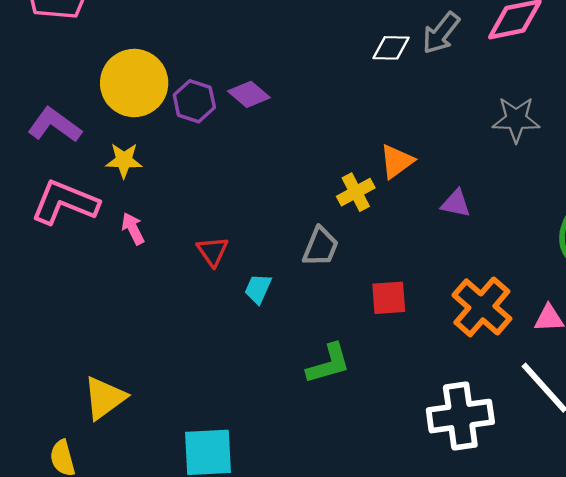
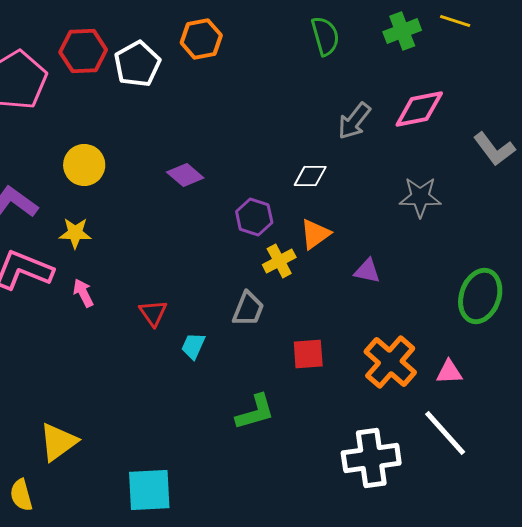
white diamond: (391, 48) -> (310, 176), moved
yellow circle: (134, 83) -> (84, 165), size x0.7
purple hexagon: (194, 101) -> (254, 217), moved

